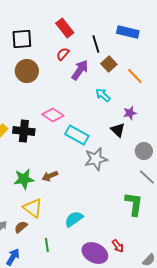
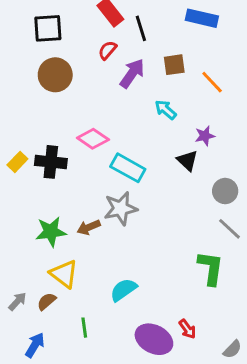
black line: (96, 44) -> (141, 28), moved
brown square: (109, 64) -> (174, 65), turned 35
gray star: (96, 159) -> (121, 208), moved

